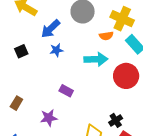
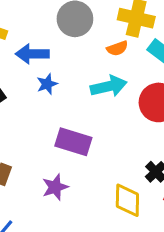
blue arrow: (51, 29) -> (32, 54), turned 55
purple rectangle: (66, 91) -> (73, 142), size x1.6

